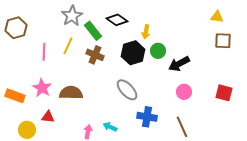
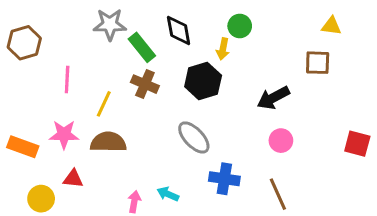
gray star: (72, 16) -> (110, 24), turned 30
black diamond: (117, 20) -> (179, 31), turned 45
brown square: (223, 41) -> (318, 63), moved
yellow line: (68, 46) -> (104, 104), moved
green circle: (158, 51) -> (240, 26), moved
pink star: (42, 88) -> (64, 134), turned -30
red square: (224, 93) -> (357, 144), moved

